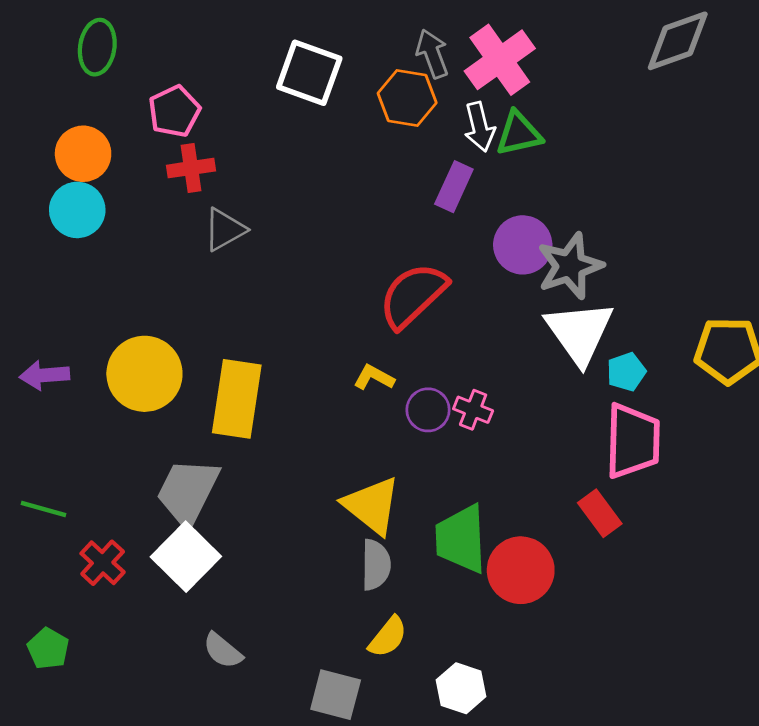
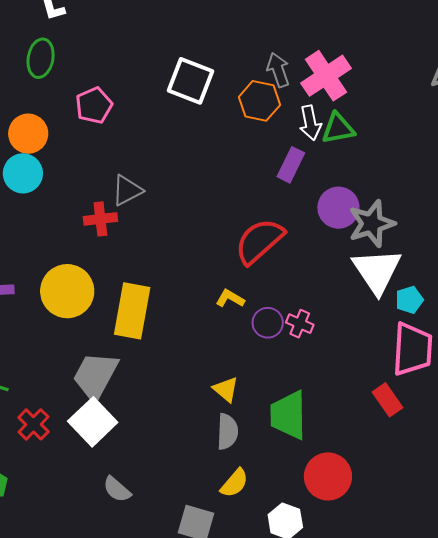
red cross: (191, 168) -> (100, 219), moved
yellow triangle: (372, 505) -> (226, 389), size x0.6
red circle: (521, 570) -> (328, 476), moved

